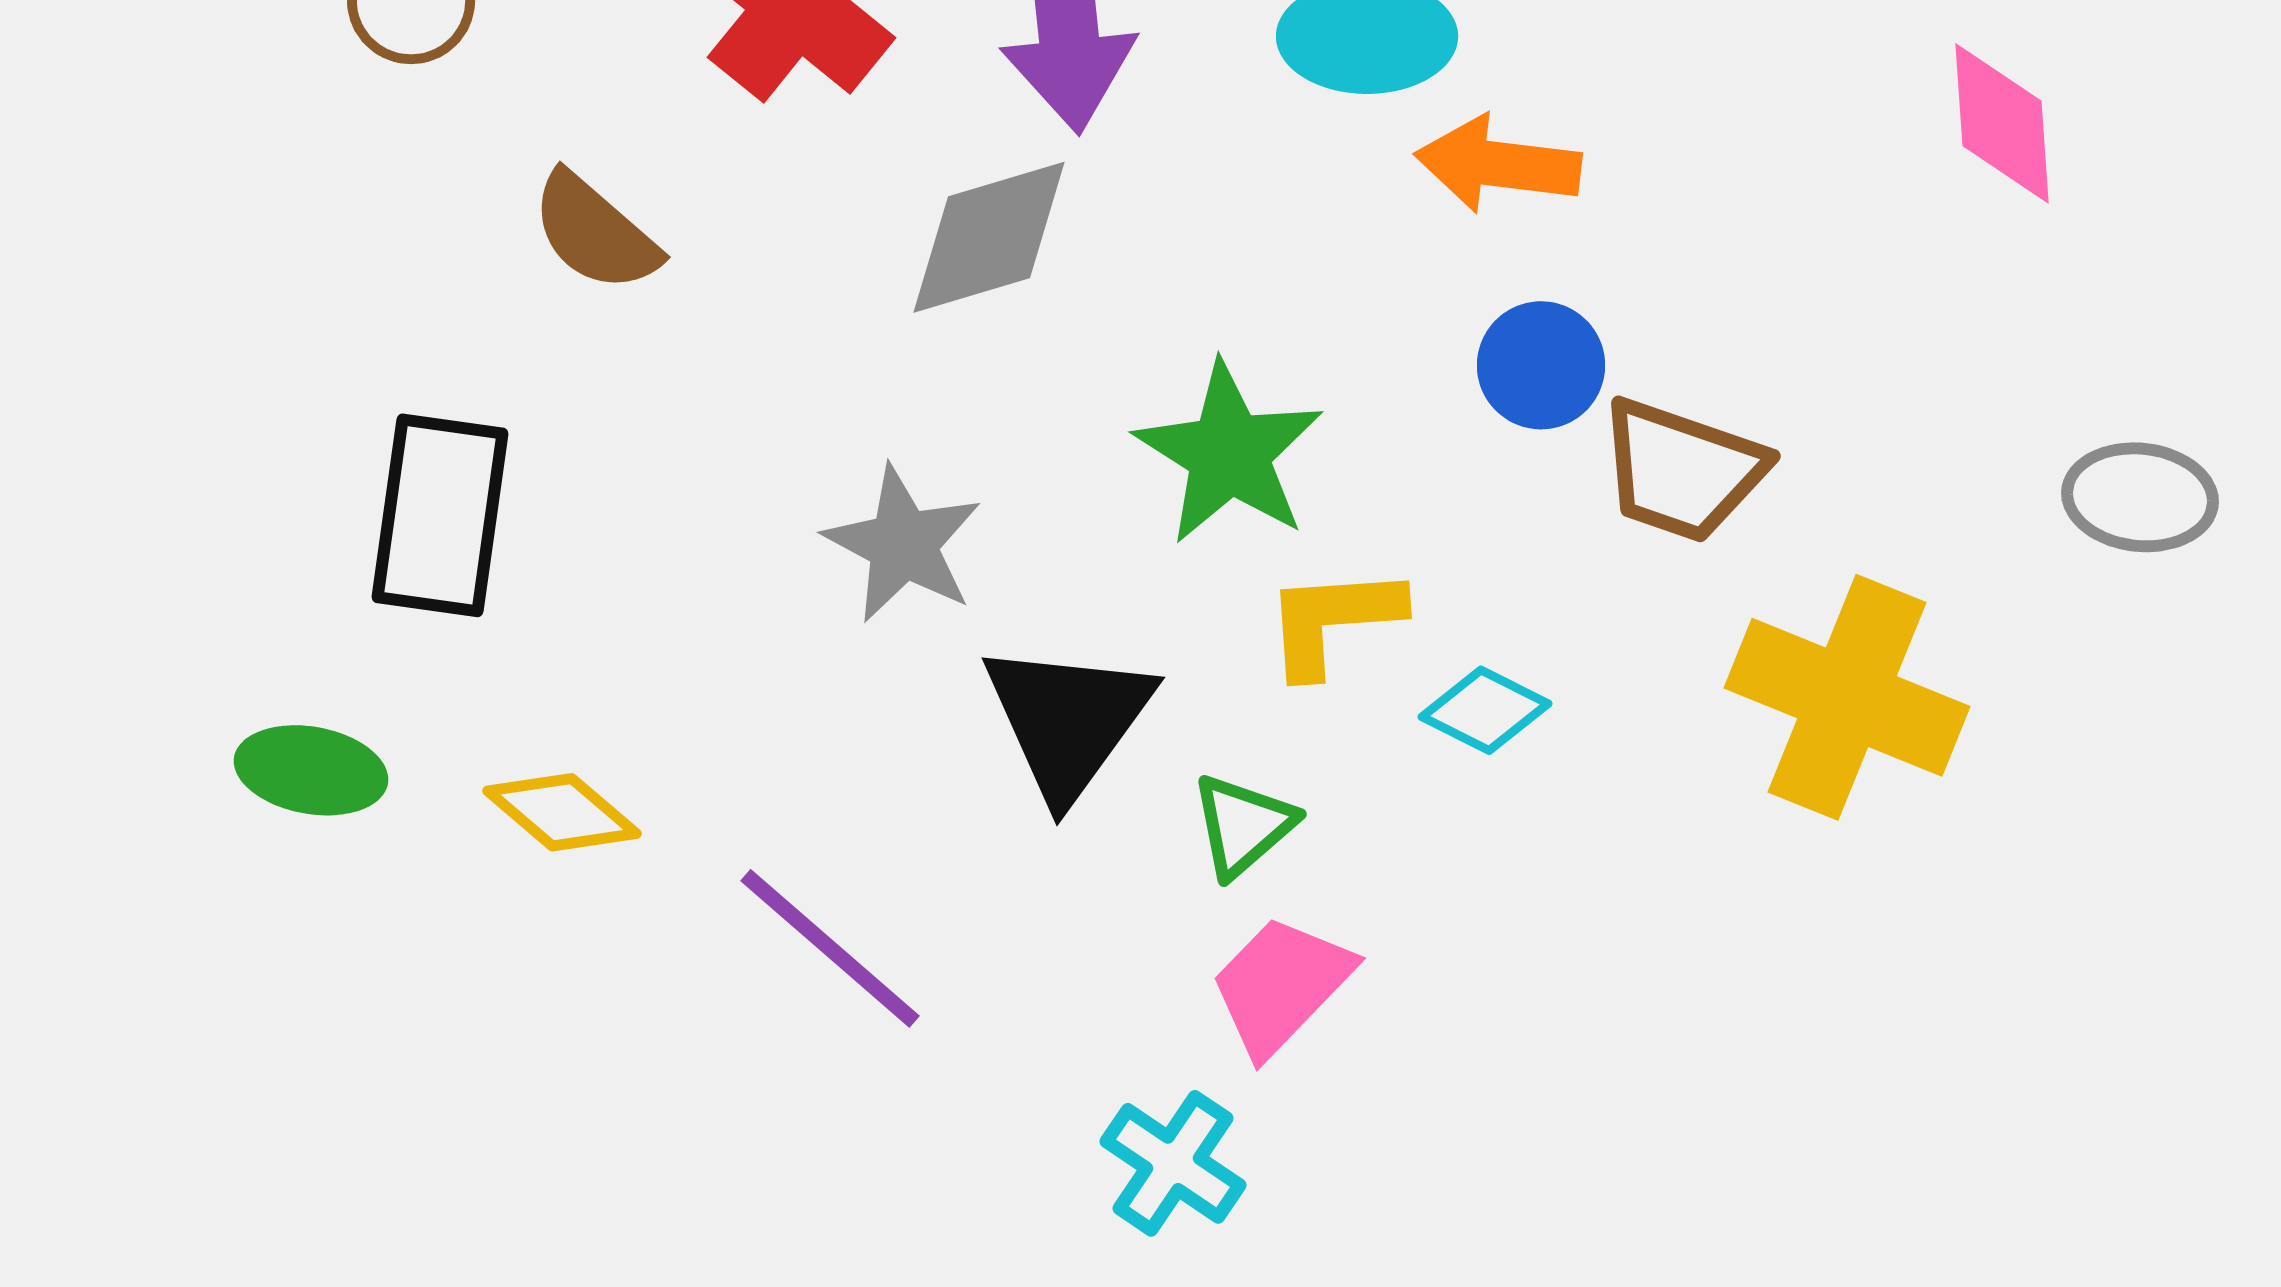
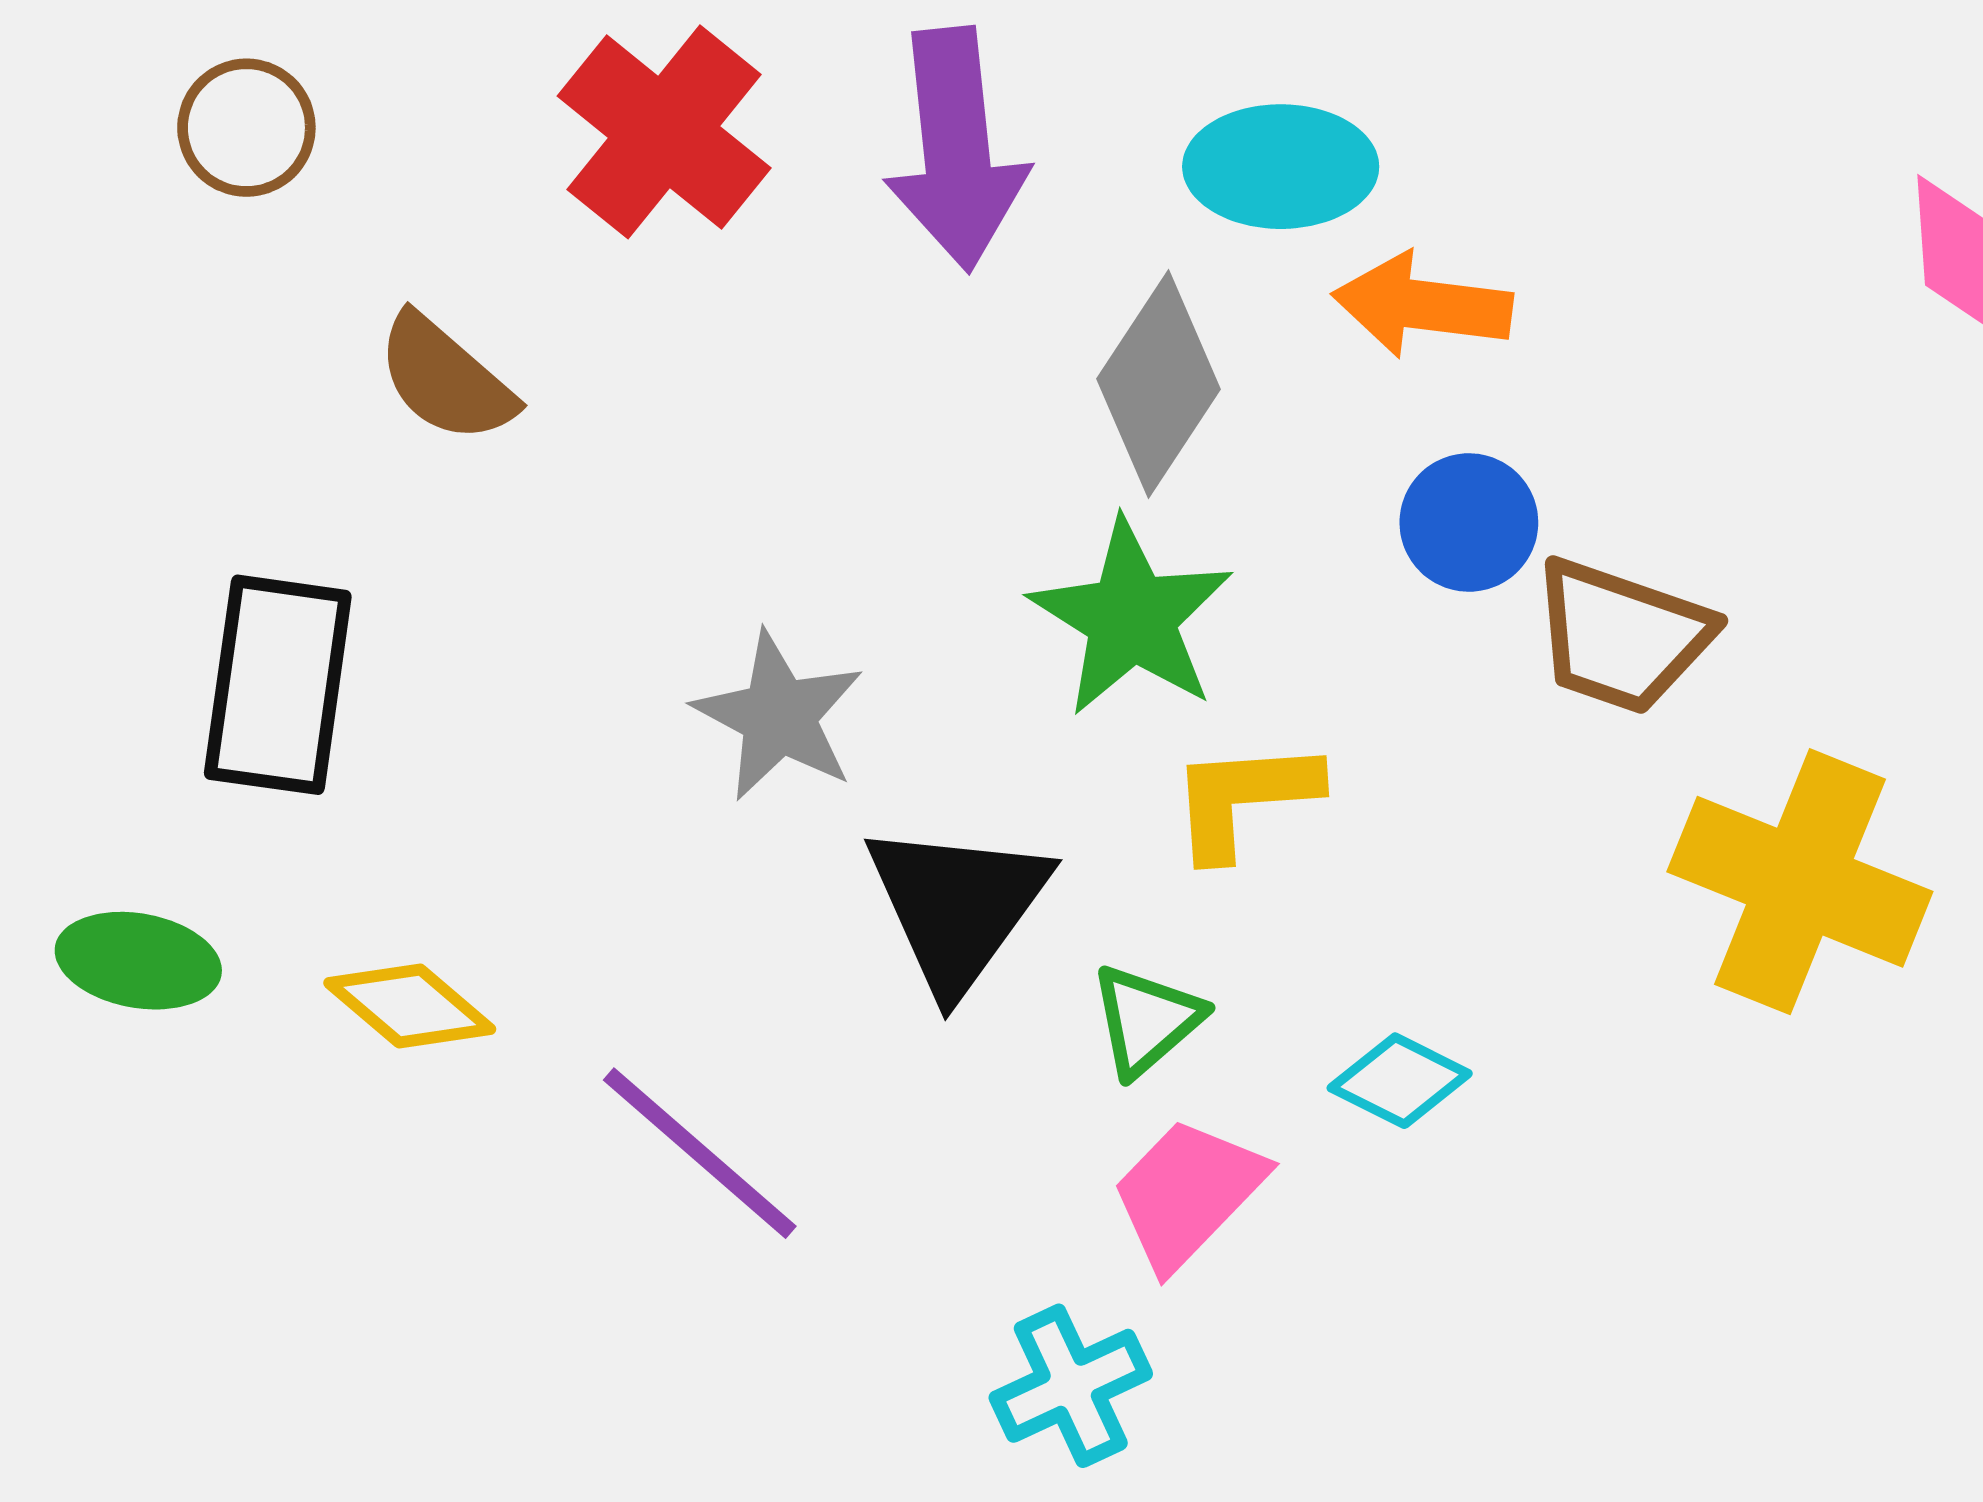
gray diamond: (989, 237) -> (1158, 384), moved, turned -40
cyan diamond: (1485, 710) -> (1400, 1081), moved
cyan cross: (1173, 1163) -> (1071, 1386), turned 31

